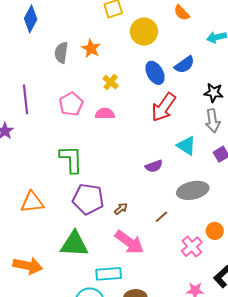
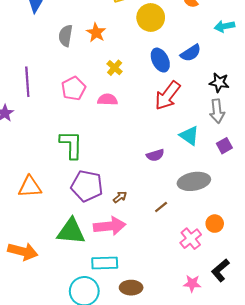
pink arrow: (129, 242) -> (110, 226), moved, turned -44

